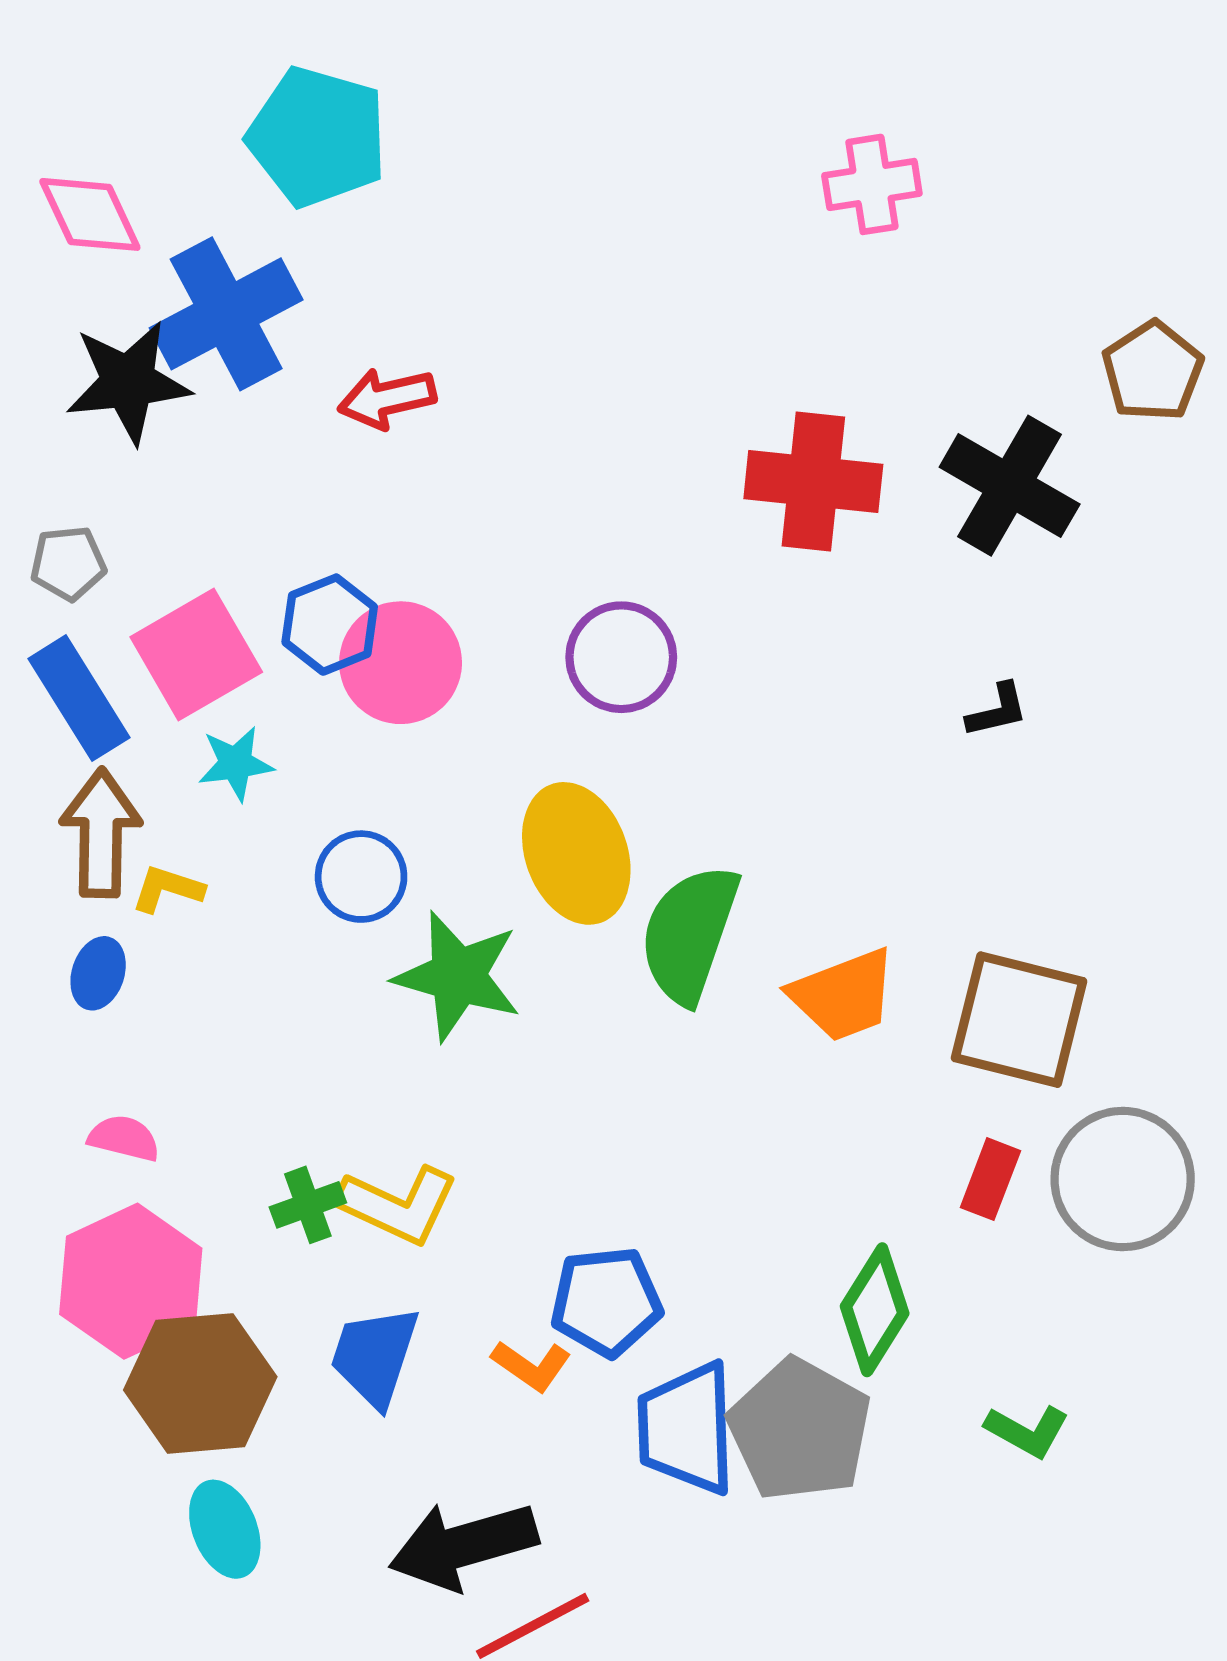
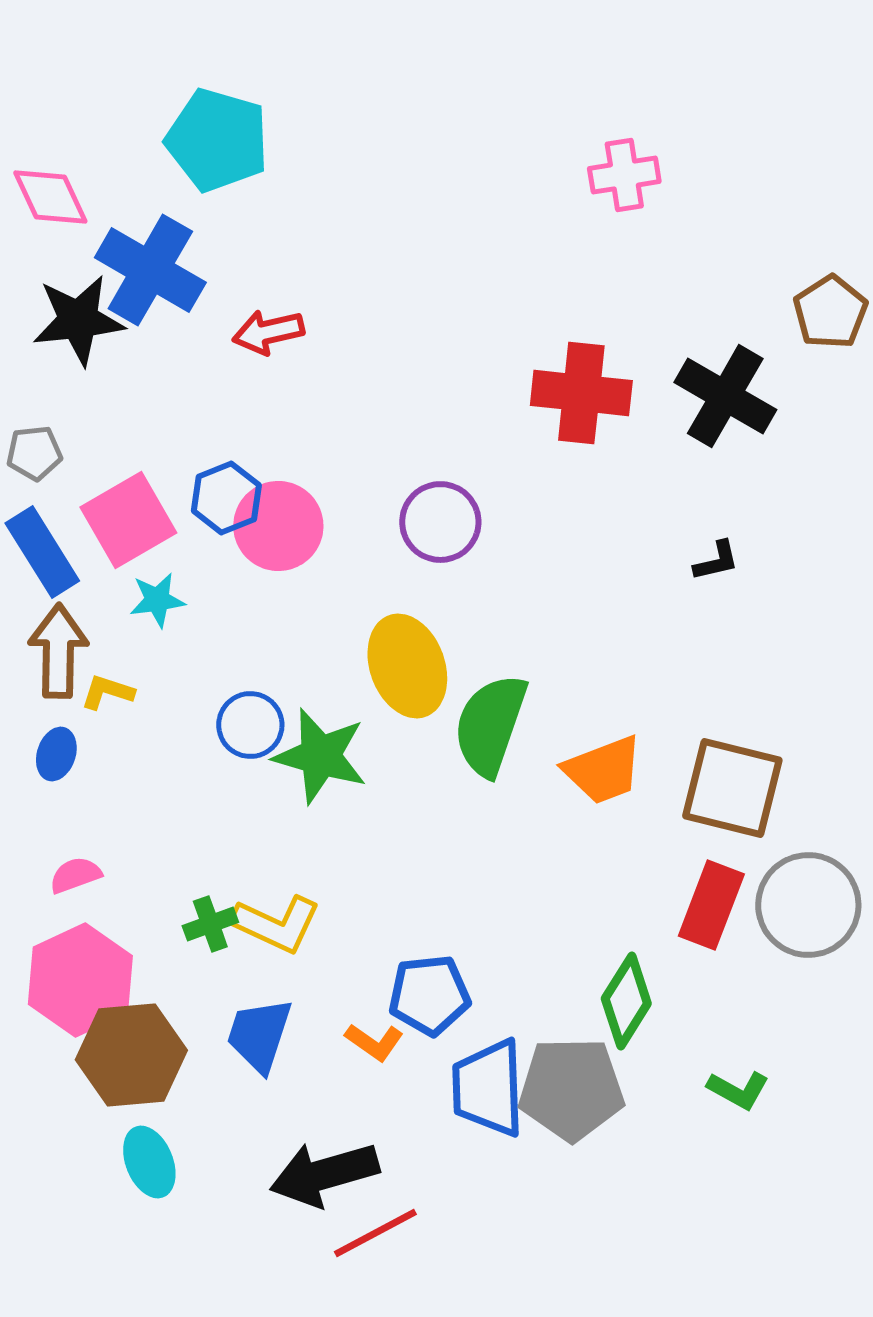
blue cross: (226, 314) -> (150, 270), turned -32
blue circle: (361, 877) -> (250, 725), moved
pink semicircle: (124, 1138) -> (75, 875), turned -34
red rectangle: (990, 1179) -> (711, 905), size x1.5
gray pentagon: (800, 1430) -> (571, 1089), turned -30

